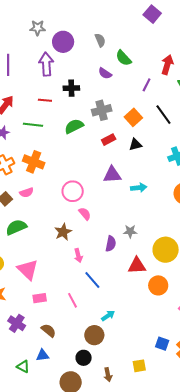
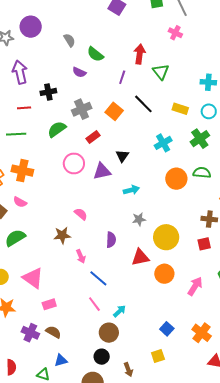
purple circle: (63, 42) -> (31, 27), moved
black triangle: (135, 145) -> (122, 156), moved, turned -32
cyan arrow: (139, 188) -> (131, 190), moved
pink circle: (73, 191) -> (74, 163), moved
pink semicircle: (27, 193) -> (20, 202), turned 56
gray star: (130, 231) -> (139, 219), moved
brown star: (63, 232) -> (62, 235), turned 30
pink line: (73, 300) -> (94, 304), moved
brown semicircle: (48, 330) -> (53, 332), moved
blue square: (162, 344) -> (167, 329), moved, turned 32

